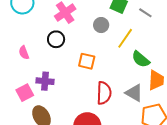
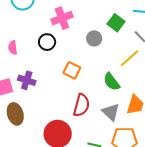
yellow line: (125, 38) -> (129, 58), moved
green semicircle: (141, 59) -> (112, 82), moved

